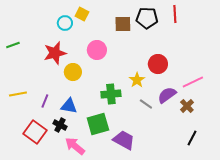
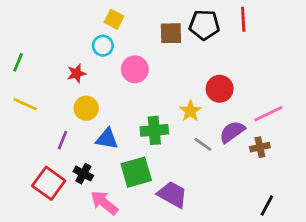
cyan circle: (65, 23) -> (103, 46), moved
green line: (13, 45) -> (18, 62), turned -48
red star: (55, 53) -> (76, 73), size x0.6
yellow circle: (73, 72) -> (86, 108), moved
yellow line: (18, 94) -> (25, 104), moved, turned 36
blue triangle: (69, 106) -> (107, 139), moved
brown cross: (187, 106) -> (260, 147), turned 32
black line: (192, 138) -> (267, 206), moved

